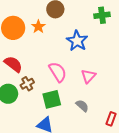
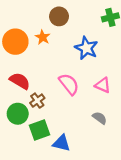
pink triangle: (88, 76) -> (103, 85), turned -42
green square: (52, 99) -> (40, 130), moved

